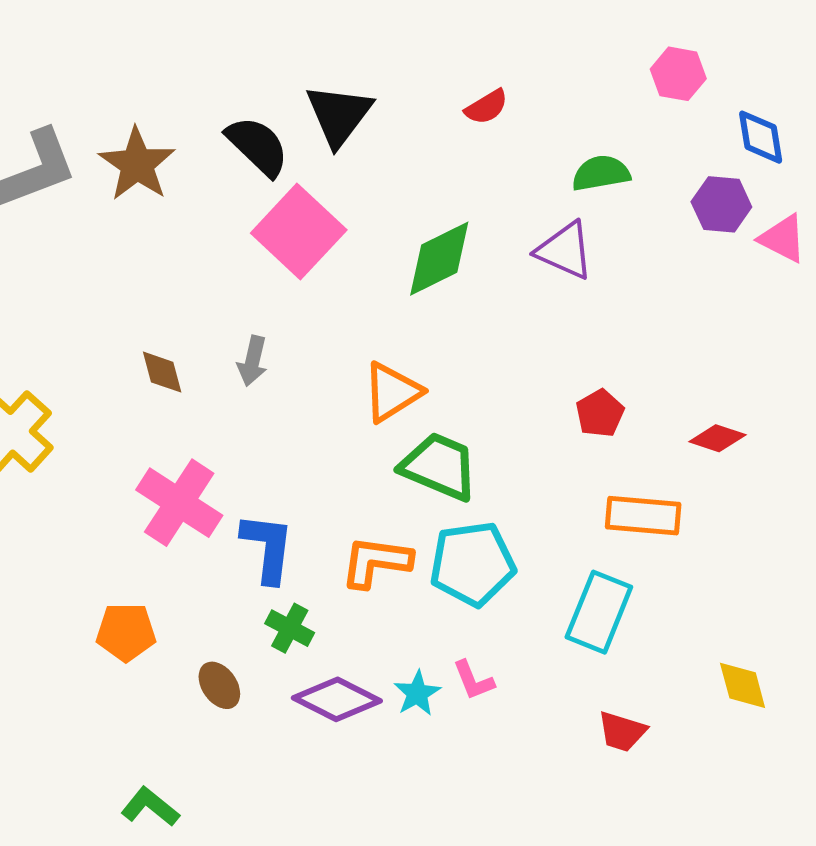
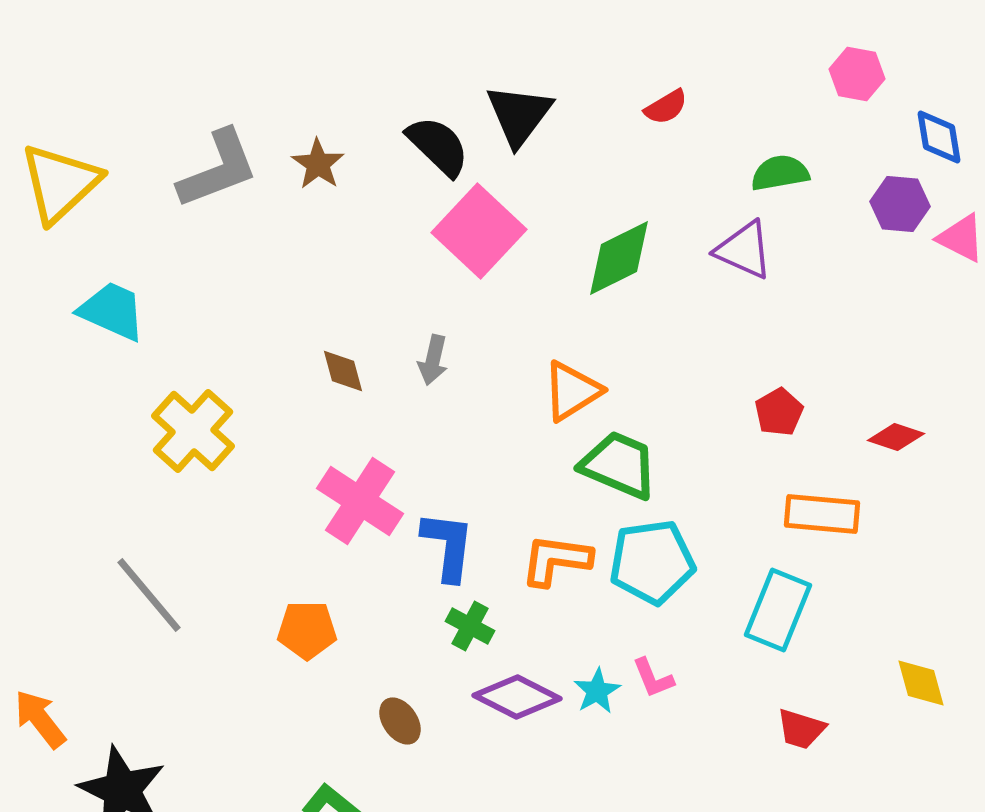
brown star: (137, 164) -> (318, 164), size x0.7
brown ellipse: (219, 685) -> (400, 721), moved

